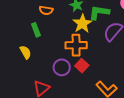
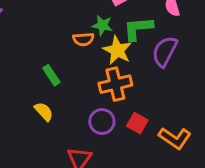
orange semicircle: (46, 10) -> (83, 39), moved
red square: (82, 66) -> (137, 123), moved

